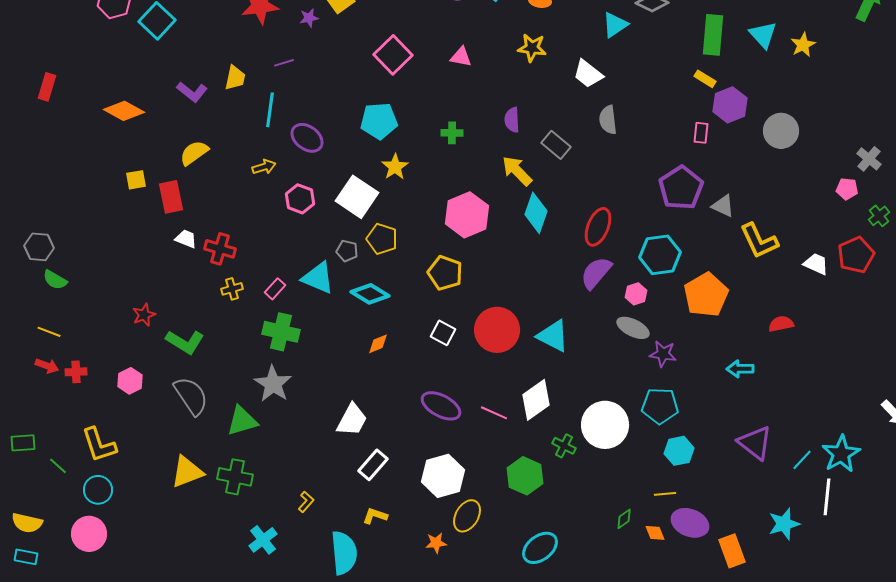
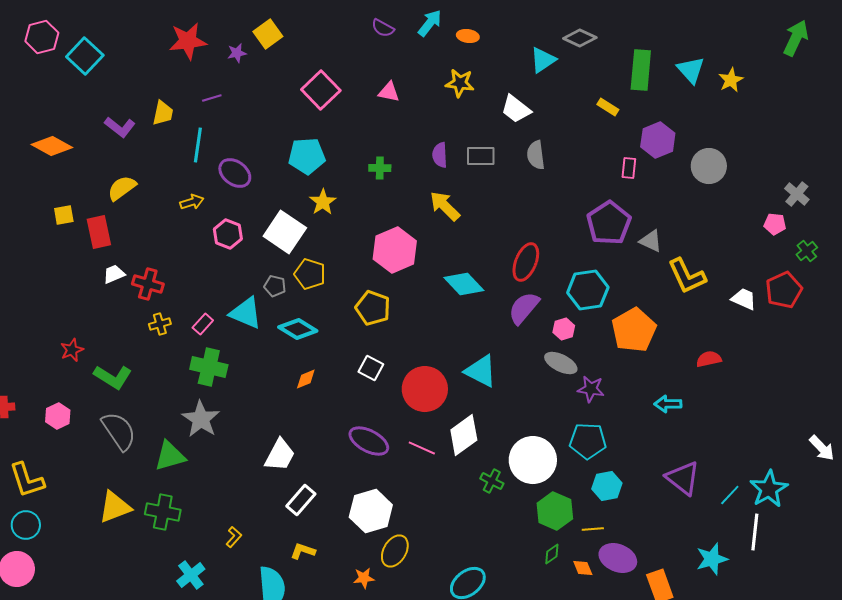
yellow rectangle: (705, 79) -> (608, 107), moved
gray rectangle: (556, 145) -> (481, 156), moved, turned -40
cyan diamond: (536, 213) -> (464, 284), moved, turned -63
white trapezoid: (186, 239) -> (114, 274), turned -45
red circle: (497, 330) -> (425, 389), moved
green hexagon: (525, 476) -> (555, 511), moved

